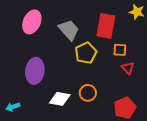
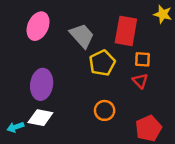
red triangle: (128, 68) -> (140, 81), moved
white diamond: (60, 99) -> (40, 118), moved

